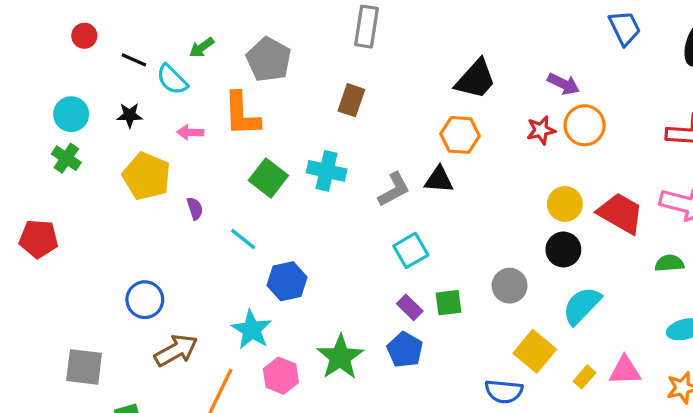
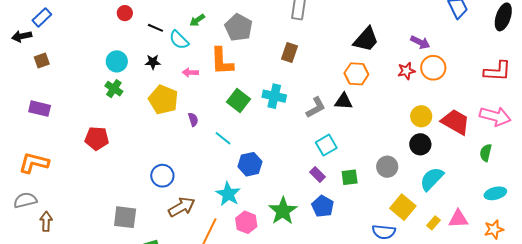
green semicircle: (669, 263) -> (486, 153), turned -72
purple rectangle: (410, 307) -> (317, 174), moved

